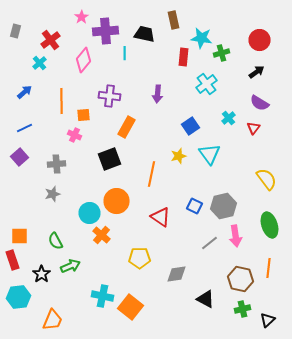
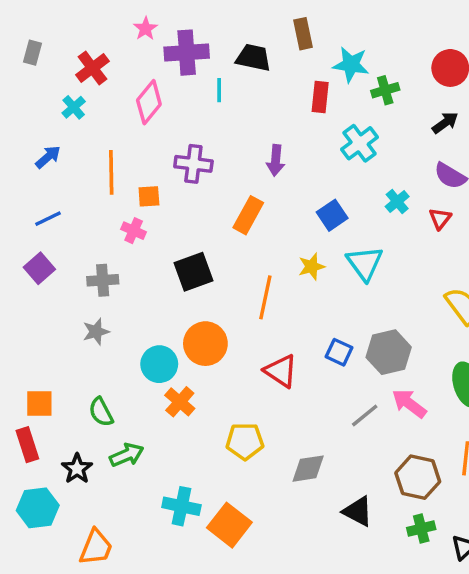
orange rectangle: (126, 127) -> (248, 215), moved
pink arrow: (236, 236) -> (409, 404), turned 135

